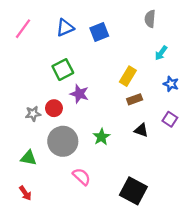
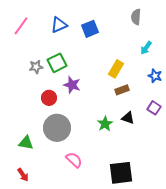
gray star: (33, 114) -> (36, 67), moved
green star: (101, 137) -> (105, 124), moved
black square: (133, 191) -> (121, 173), turned -35

